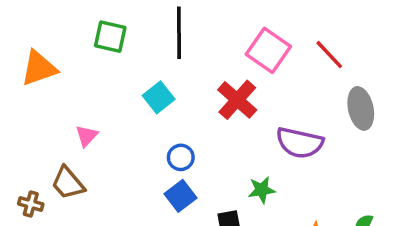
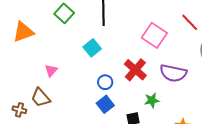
green square: (110, 37) -> (64, 13), turned 30
pink square: (268, 50) -> (154, 35), moved
red cross: (237, 100) -> (135, 70), moved

